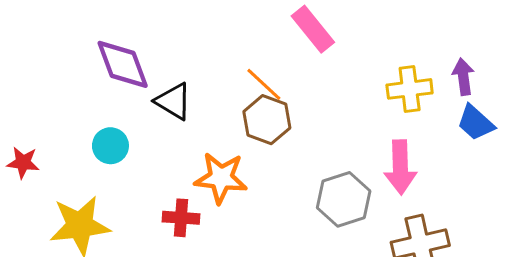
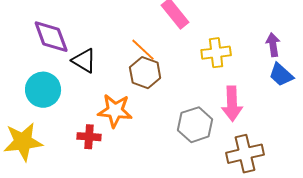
yellow cross: (410, 89) -> (216, 53), moved
cyan circle: (110, 146) -> (43, 90), size x1.5

